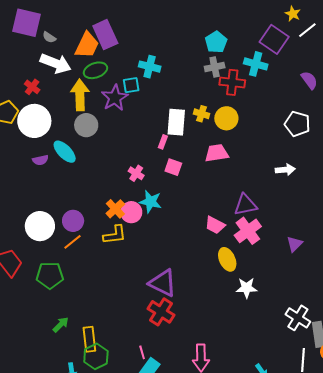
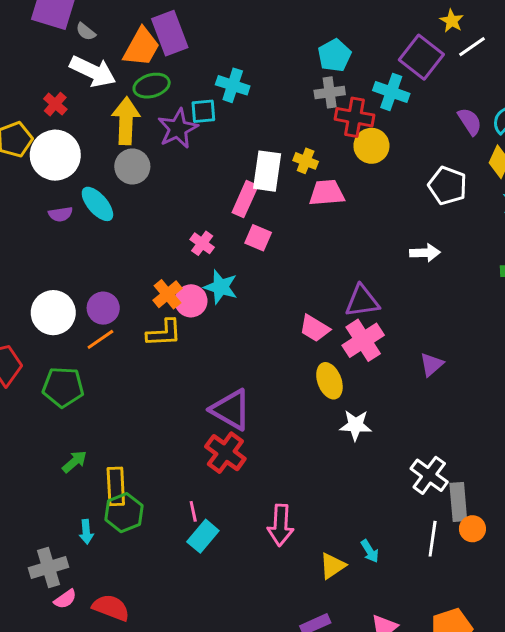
yellow circle: (226, 118) -> (371, 146), moved
pink rectangle: (163, 142) -> (245, 199), size x1.6
pink trapezoid: (217, 153) -> (327, 193), moved

